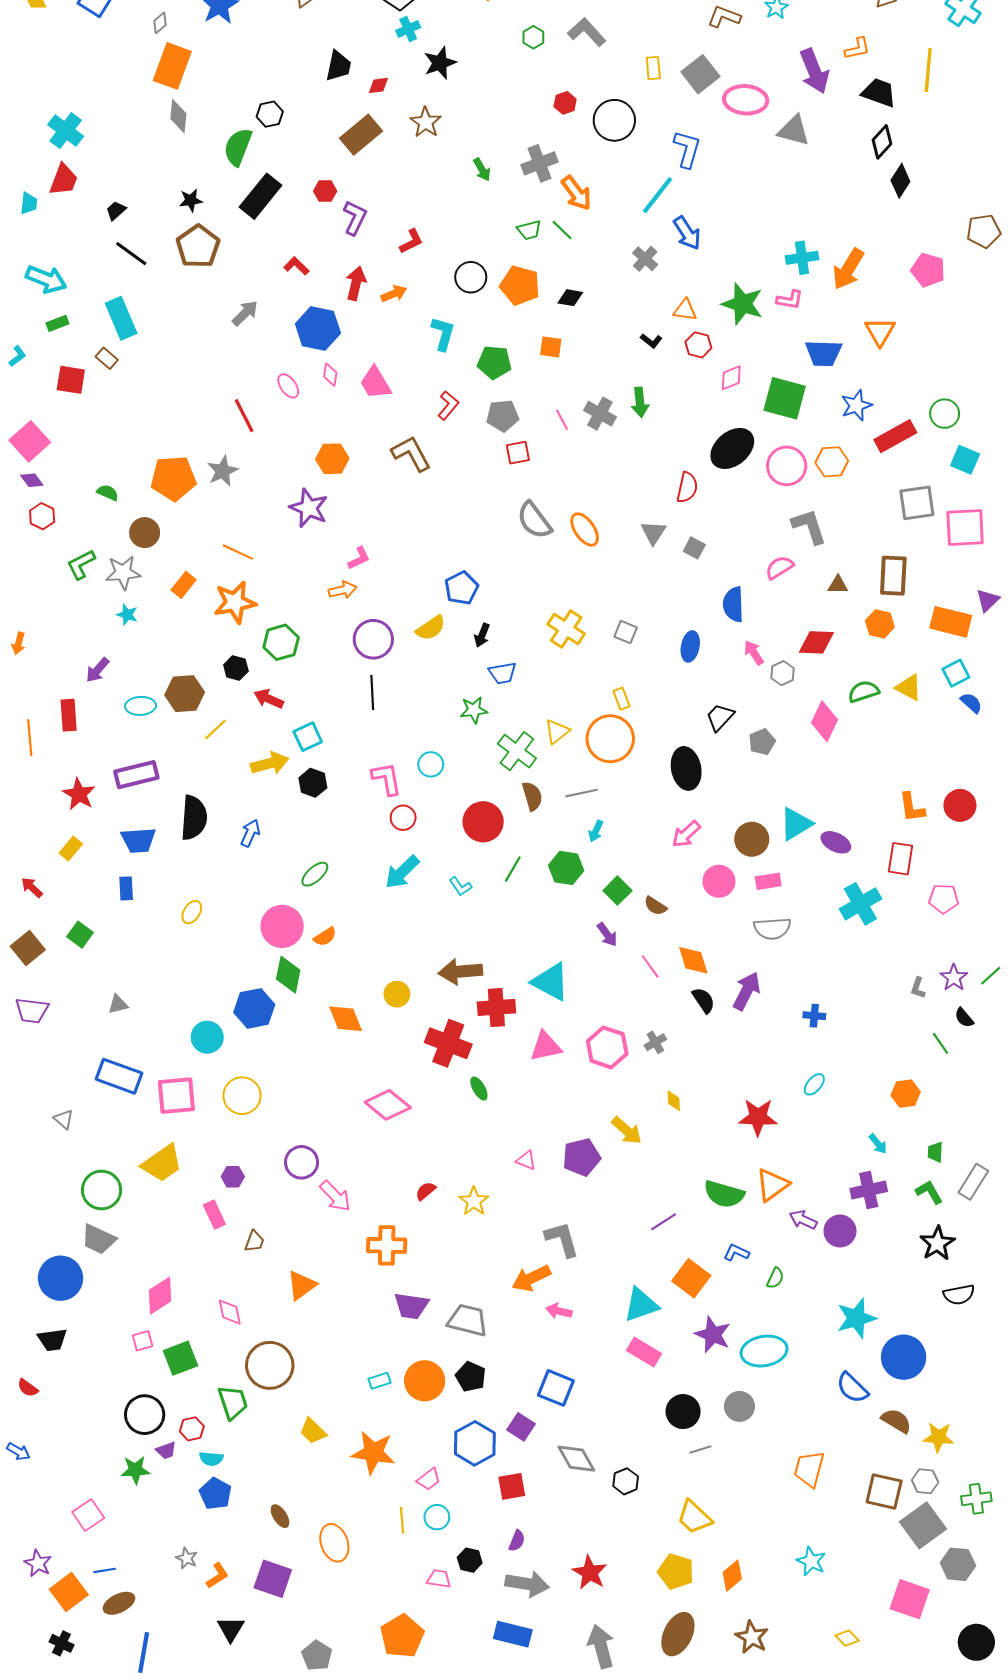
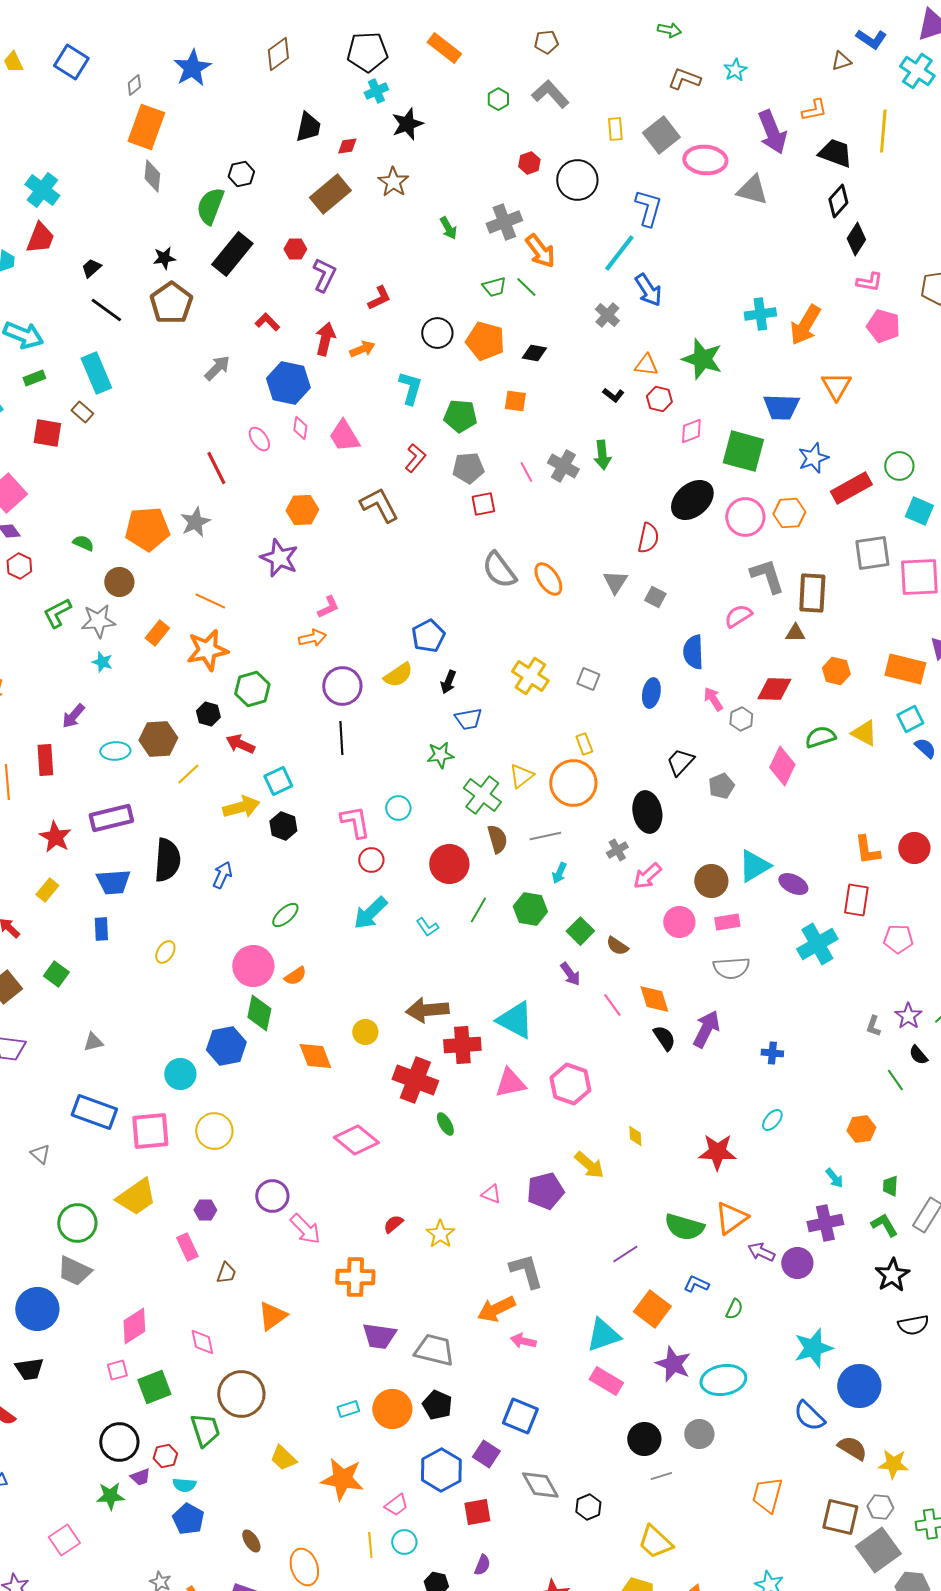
pink L-shape: (790, 300) -> (869, 282), moved
brown rectangle: (893, 576) -> (812, 593), moved
gray cross: (655, 1042) -> (617, 850), moved

